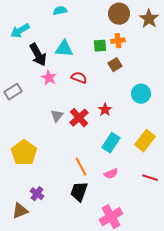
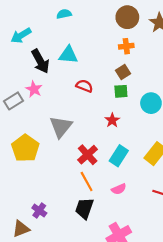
green square: (100, 46) -> (121, 91), moved
pink star: (49, 78) -> (34, 89), moved
gray triangle: (57, 116) -> (61, 127), size x1.6
red cross: (79, 118) -> (88, 155), moved
yellow pentagon: (24, 153) -> (25, 148), moved

